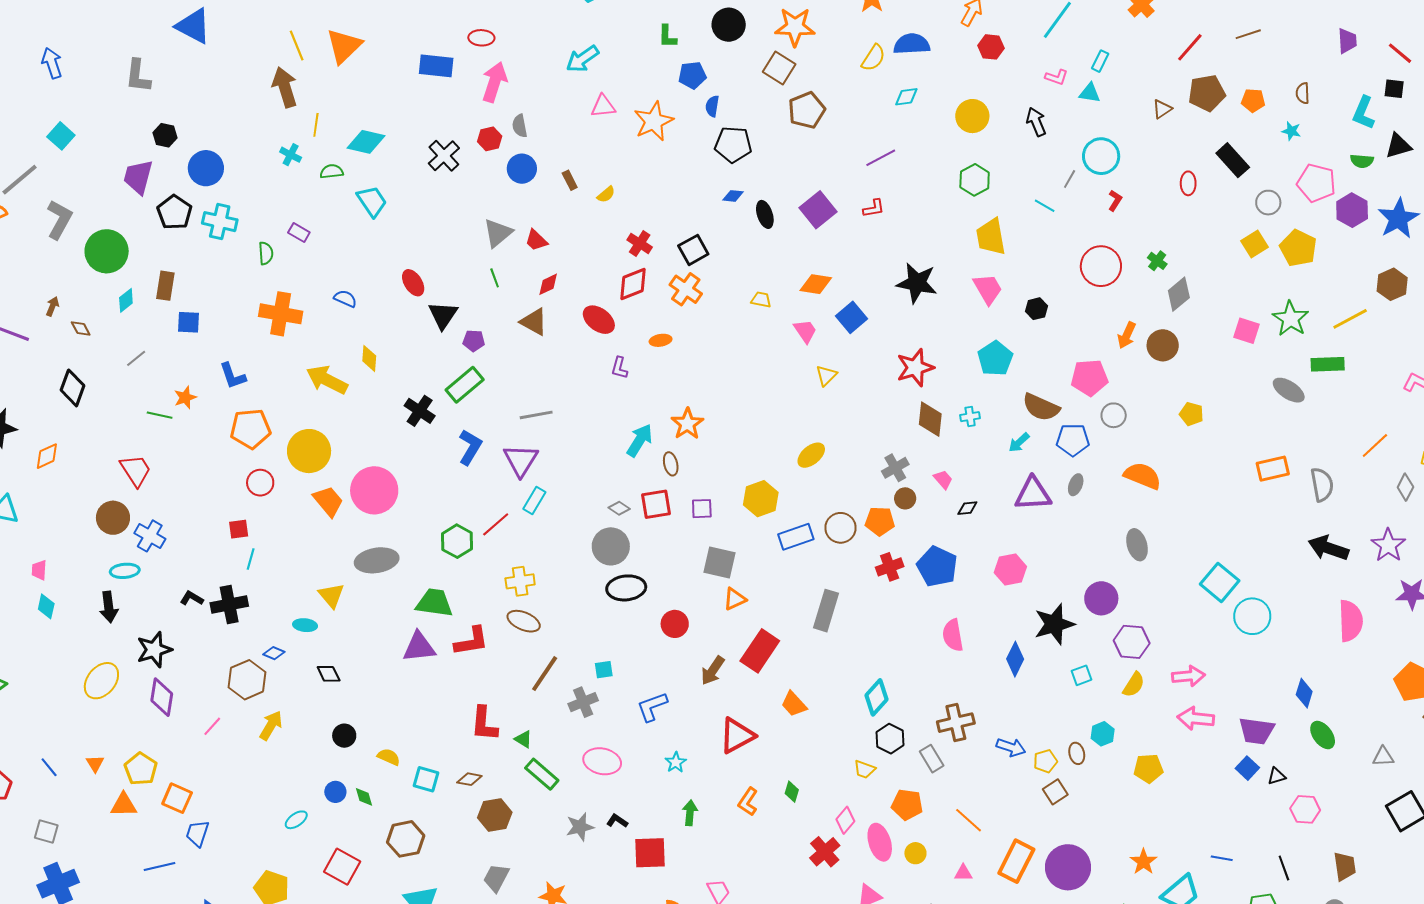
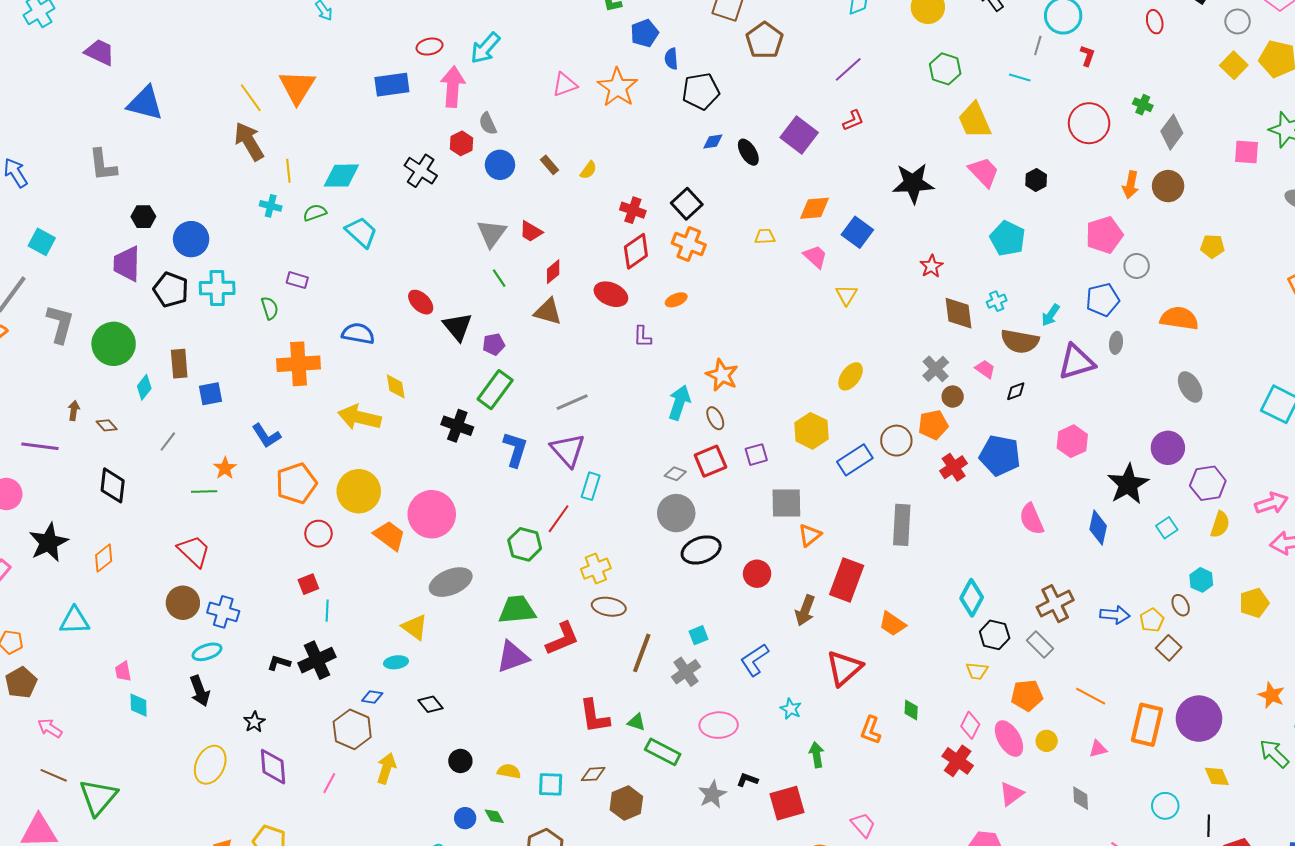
cyan arrow: (583, 59) -> (485, 48), moved
blue semicircle: (345, 299) -> (358, 334), size x1.4
red star: (915, 368) -> (932, 266), size x0.6
brown semicircle: (1041, 407) -> (1020, 341), moved
black star: (154, 650) -> (254, 722), size x0.6

